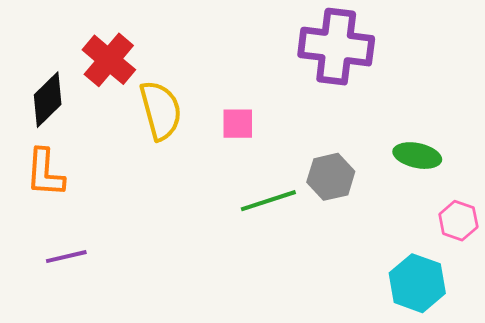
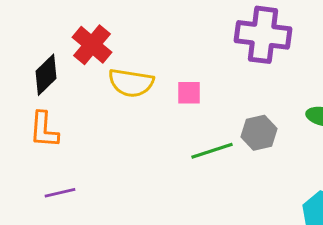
yellow semicircle: (161, 110) -> (131, 83), turned 114

